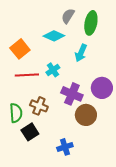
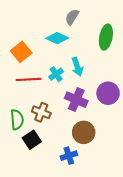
green ellipse: (91, 23) -> (106, 37), moved
cyan arrow: (81, 53) -> (77, 67), moved, turned -42
brown circle: (86, 115) -> (84, 132), moved

